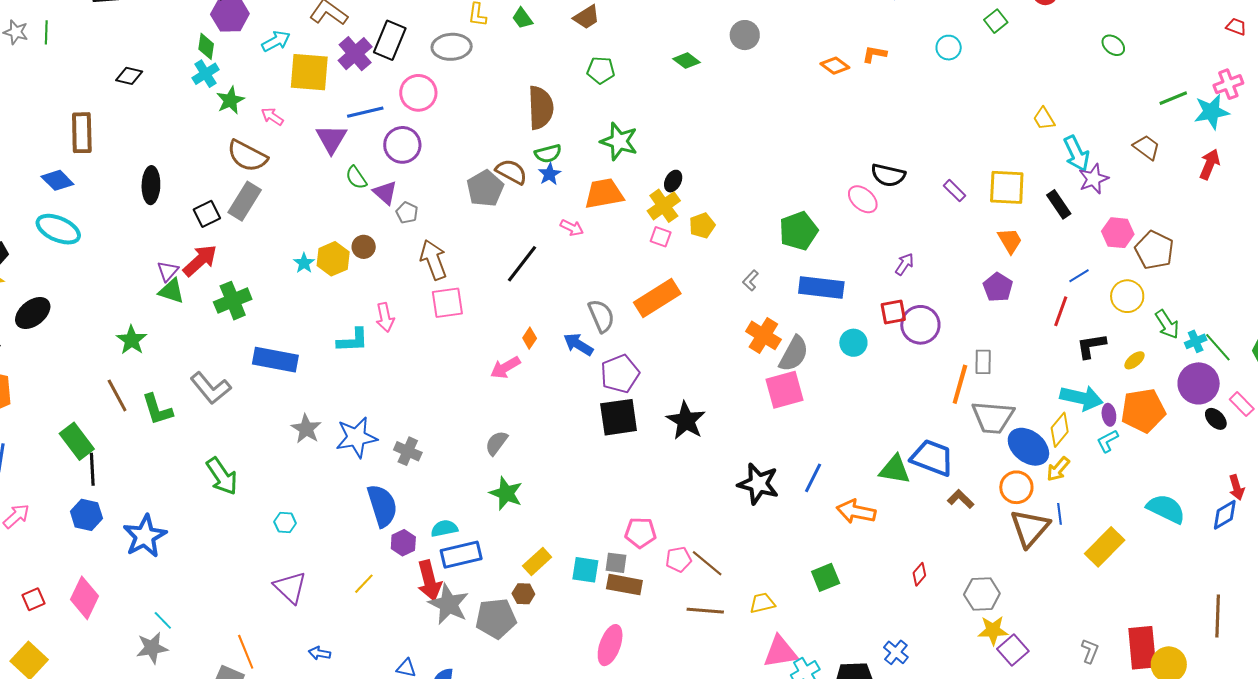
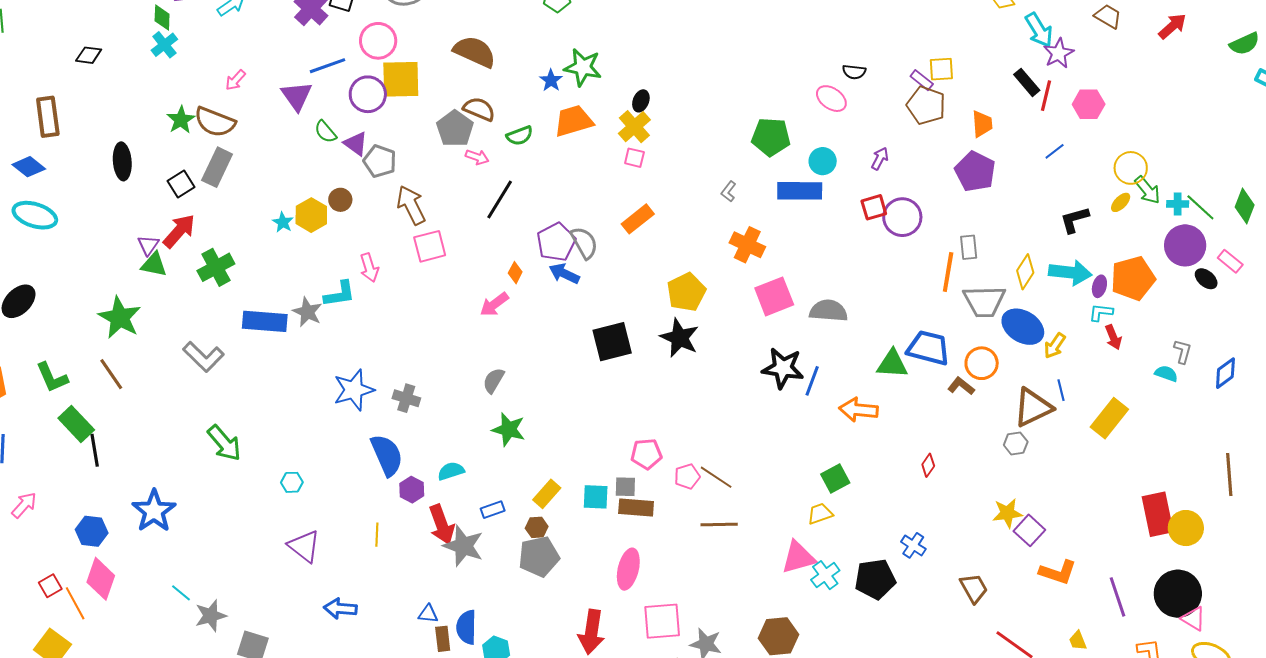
yellow square: (309, 72) -> (401, 79), moved
green star: (230, 100) -> (181, 120), moved
brown semicircle: (541, 108) -> (475, 52), moved, turned -57
pink arrow: (272, 117) -> (235, 80), turned -75
green semicircle: (548, 154) -> (520, 136), moved
red arrow: (1210, 164) -> (1172, 26), turned 32
blue star: (550, 174) -> (551, 80), moved
black semicircle: (888, 175) -> (854, 72), size x0.7
yellow square: (1007, 187) -> (941, 69), moved, size x0.7
gray pentagon: (407, 213) -> (380, 161), size x1.5
yellow pentagon: (702, 226) -> (686, 292), moved, size x1.5
pink arrow: (572, 228) -> (477, 157), moved
green pentagon: (799, 231) -> (771, 137), turned 30
orange trapezoid: (1010, 241) -> (982, 124), turned 32
brown pentagon: (1154, 250) -> (926, 105), moved
purple pentagon: (998, 287) -> (975, 171), size x1.4
yellow circle: (1127, 296) -> (1131, 168), moved
orange rectangle: (657, 298) -> (638, 219), size x0.7
red line: (1061, 311) -> (1046, 96), moved
green star: (132, 340) -> (120, 318), size x1.4
cyan cross: (1196, 341) -> (1178, 204), turned 30
cyan circle: (853, 343) -> (823, 161), moved
gray semicircle: (794, 354) -> (828, 311), moved, turned -108
yellow ellipse: (1135, 360) -> (1121, 202), moved
purple pentagon: (620, 374) -> (556, 242), moved
green L-shape: (157, 409) -> (52, 377), moved
purple ellipse: (1109, 415) -> (1099, 286), turned 30
gray star: (306, 429) -> (307, 312), moved
yellow diamond: (1060, 430) -> (1025, 272), moved
cyan L-shape: (1108, 441) -> (1101, 312), turned 40
black star: (758, 484) -> (783, 368), moved
orange circle: (1016, 487) -> (982, 363), moved
red arrow: (1237, 487) -> (1113, 337), moved
cyan semicircle: (1166, 509) -> (1166, 374), size x0.6
blue hexagon: (86, 515) -> (92, 531), moved
brown triangle: (1030, 528) -> (1033, 407), turned 30
blue rectangle: (461, 555) -> (493, 510), moved, size x0.6
yellow line: (364, 584) -> (377, 535), turned -35
gray hexagon: (982, 594) -> (1016, 443), moved, size x0.7
yellow trapezoid: (762, 603) -> (820, 514), moved
gray pentagon: (496, 618) -> (539, 557), moved
gray star: (152, 648) -> (211, 616), moved
gray L-shape: (1090, 651) -> (1183, 351), moved
orange line: (246, 652) -> (75, 603), moved
blue arrow: (320, 653) -> (340, 609), size x1.5

